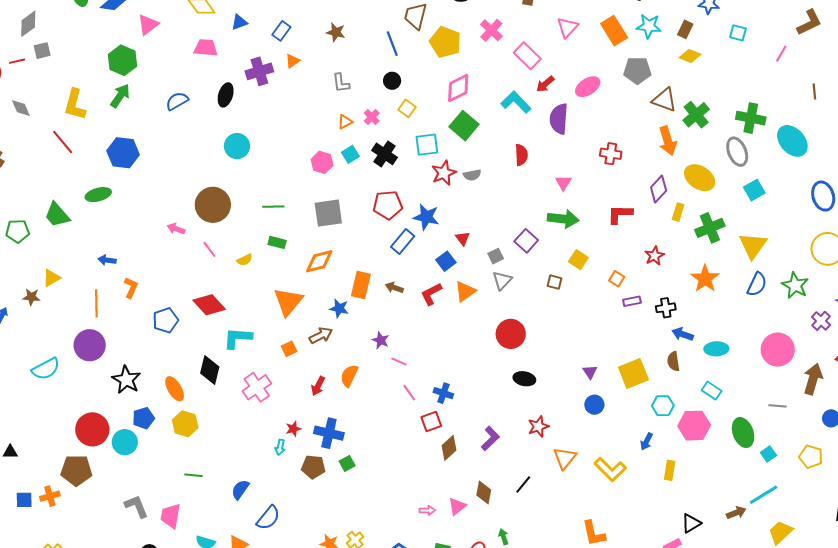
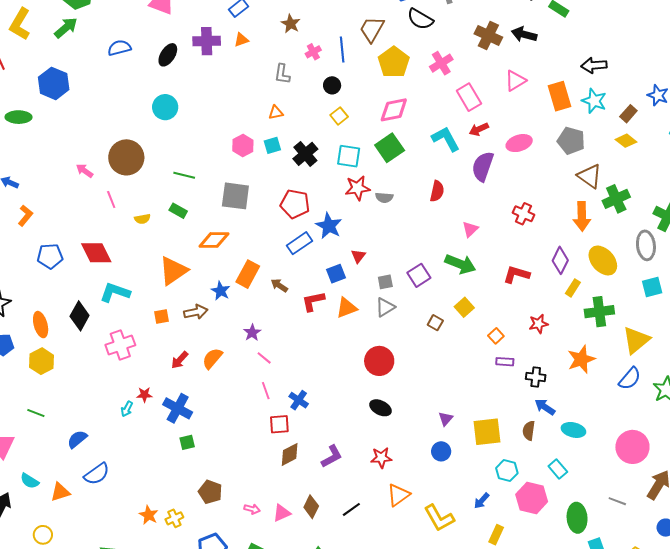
pink cross: (372, 117) -> (313, 52), moved
purple diamond: (659, 189) -> (560, 260), turned -32
brown pentagon: (313, 467) -> (210, 492), moved

